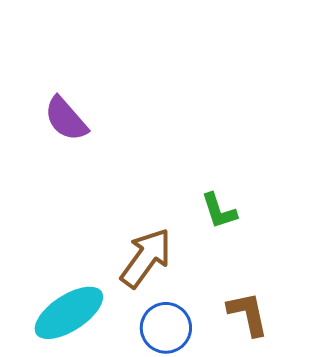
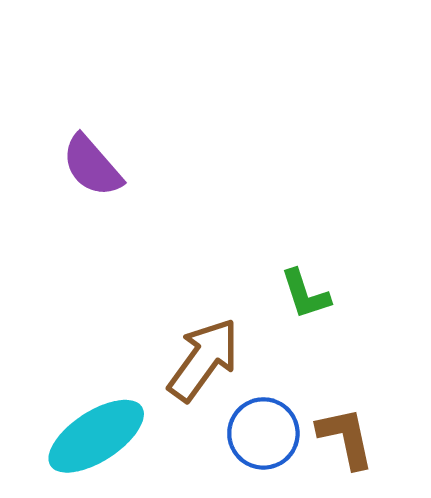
blue circle: (166, 328) -> (263, 433), moved

